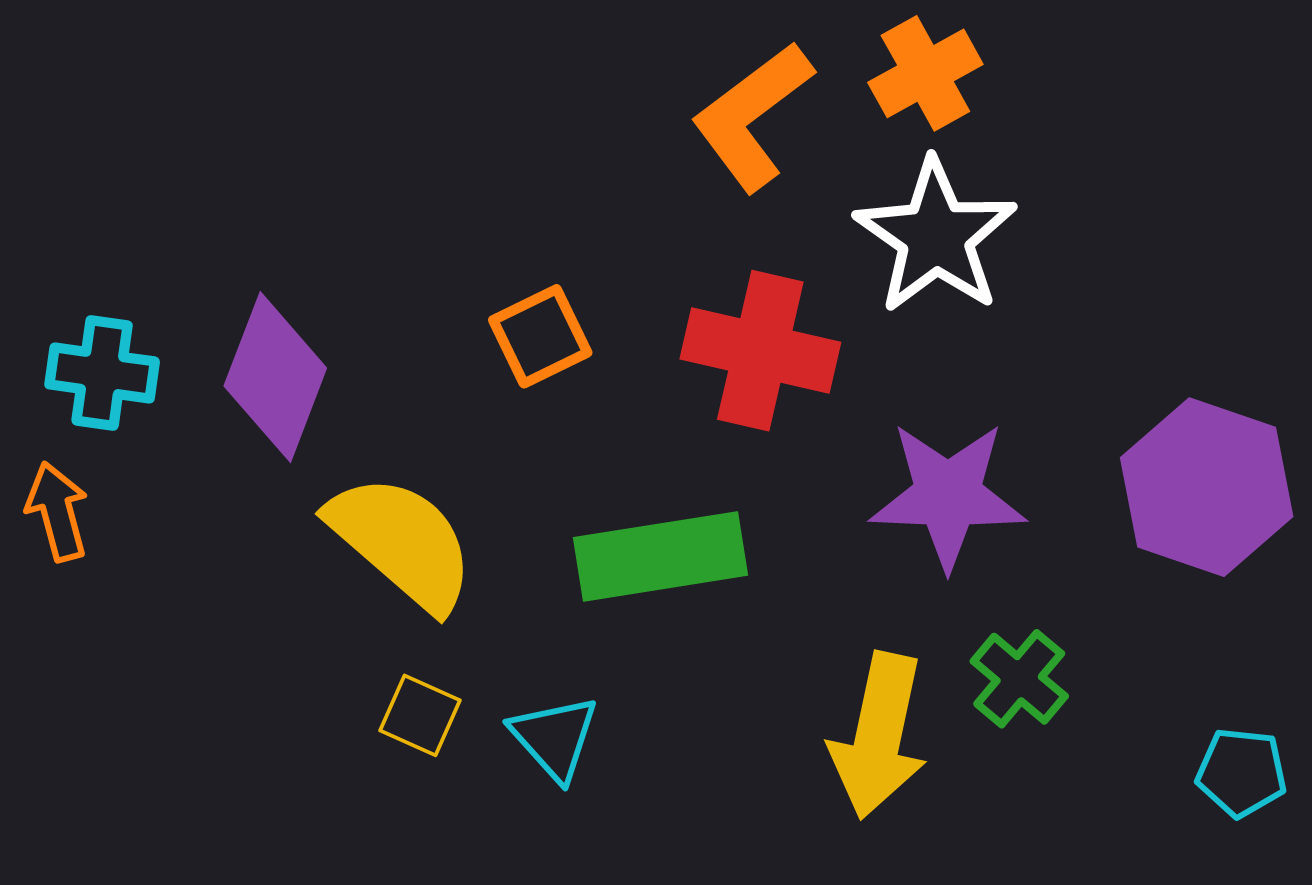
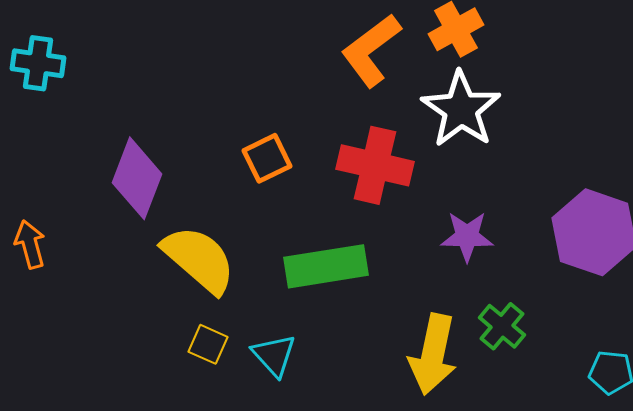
cyan cross: (102, 373) -> (38, 63), moved
purple star: (948, 495) -> (467, 236), size x0.7

